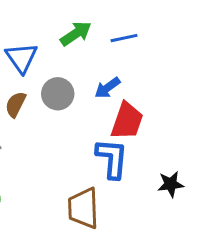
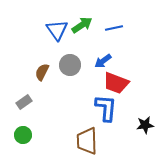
blue triangle: (22, 58) -> (57, 30), moved
red trapezoid: (127, 121) -> (116, 83), turned 92

